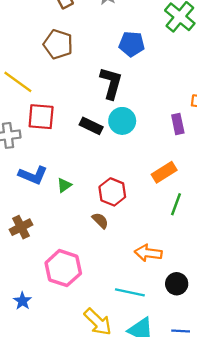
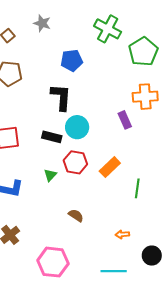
orange rectangle: (164, 172) -> (110, 167), moved
green triangle: (64, 185) -> (50, 175), moved
red hexagon: (112, 192) -> (75, 162), moved
orange arrow: (148, 253) -> (122, 234), size x0.6

